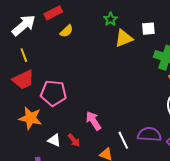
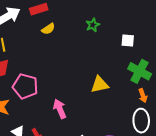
yellow triangle: (124, 38) -> (100, 85), moved
pink arrow: (93, 121) -> (60, 109), moved

